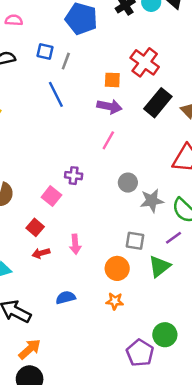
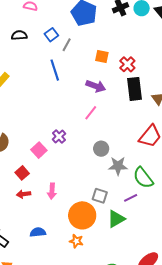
blue square: (45, 51) -> (51, 35), turned 32
red cross: (145, 62) -> (127, 64), moved, size x0.7
orange square: (112, 80) -> (102, 56), moved
black rectangle: (158, 103) -> (135, 89), turned -55
purple cross: (74, 176) -> (59, 137), turned 32
orange circle: (117, 268) -> (82, 215), size x1.4

